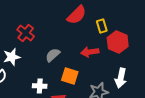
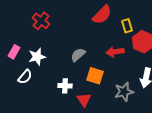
red cross: (26, 33) -> (41, 21), moved

